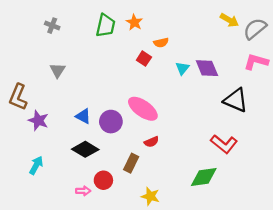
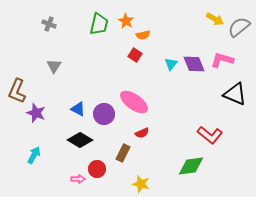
orange semicircle: (161, 43) -> (143, 35), moved
pink L-shape: (256, 62) -> (222, 60), moved
black triangle: (236, 100) -> (235, 94), moved

